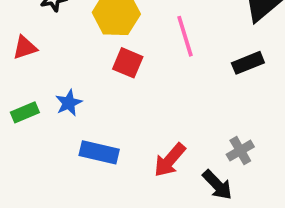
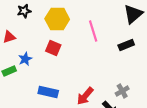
red square: (128, 63) -> (53, 48), moved
blue star: (69, 103) -> (25, 59), moved

